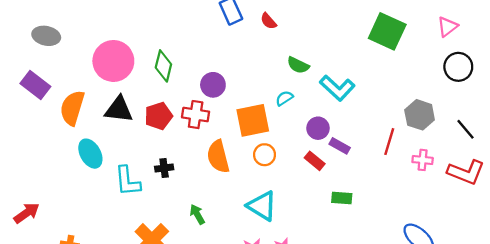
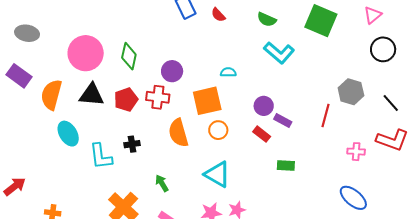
green semicircle: (298, 65) -> (267, 19), moved
cyan L-shape: (337, 88) -> (279, 53), moved
cyan semicircle: (284, 98) -> (228, 72), moved, turned 35
pink cross: (423, 160) -> (356, 152), moved

